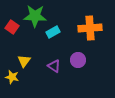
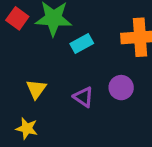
red square: (12, 27) -> (17, 18), moved
yellow star: (12, 77) -> (27, 128), moved

